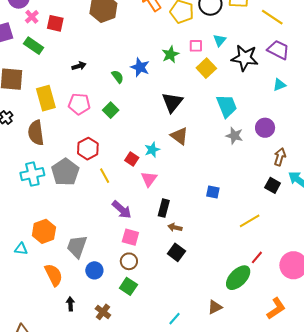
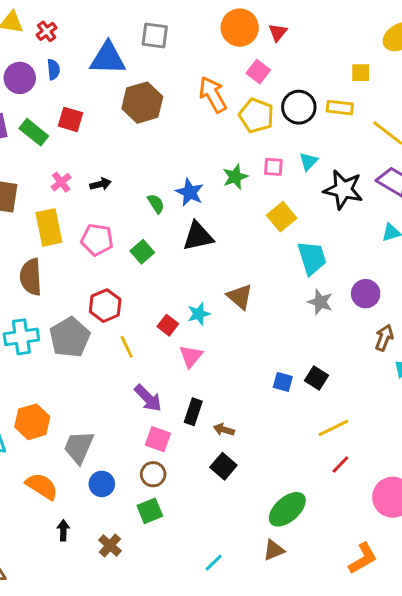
pink cross: (32, 17) -> (61, 182), moved
green rectangle: (34, 46) -> (34, 132), moved
yellow square: (206, 68) -> (282, 217), moved
black triangle: (172, 102) -> (198, 236), moved, turned 35
black square: (273, 185) -> (316, 378), moved
black rectangle: (164, 208) -> (193, 412), moved
red line: (257, 257) -> (340, 464), moved
orange semicircle: (54, 275) -> (42, 486), turned -35
green ellipse: (238, 278) -> (287, 509), moved
green square: (128, 286) -> (150, 511), turned 30

